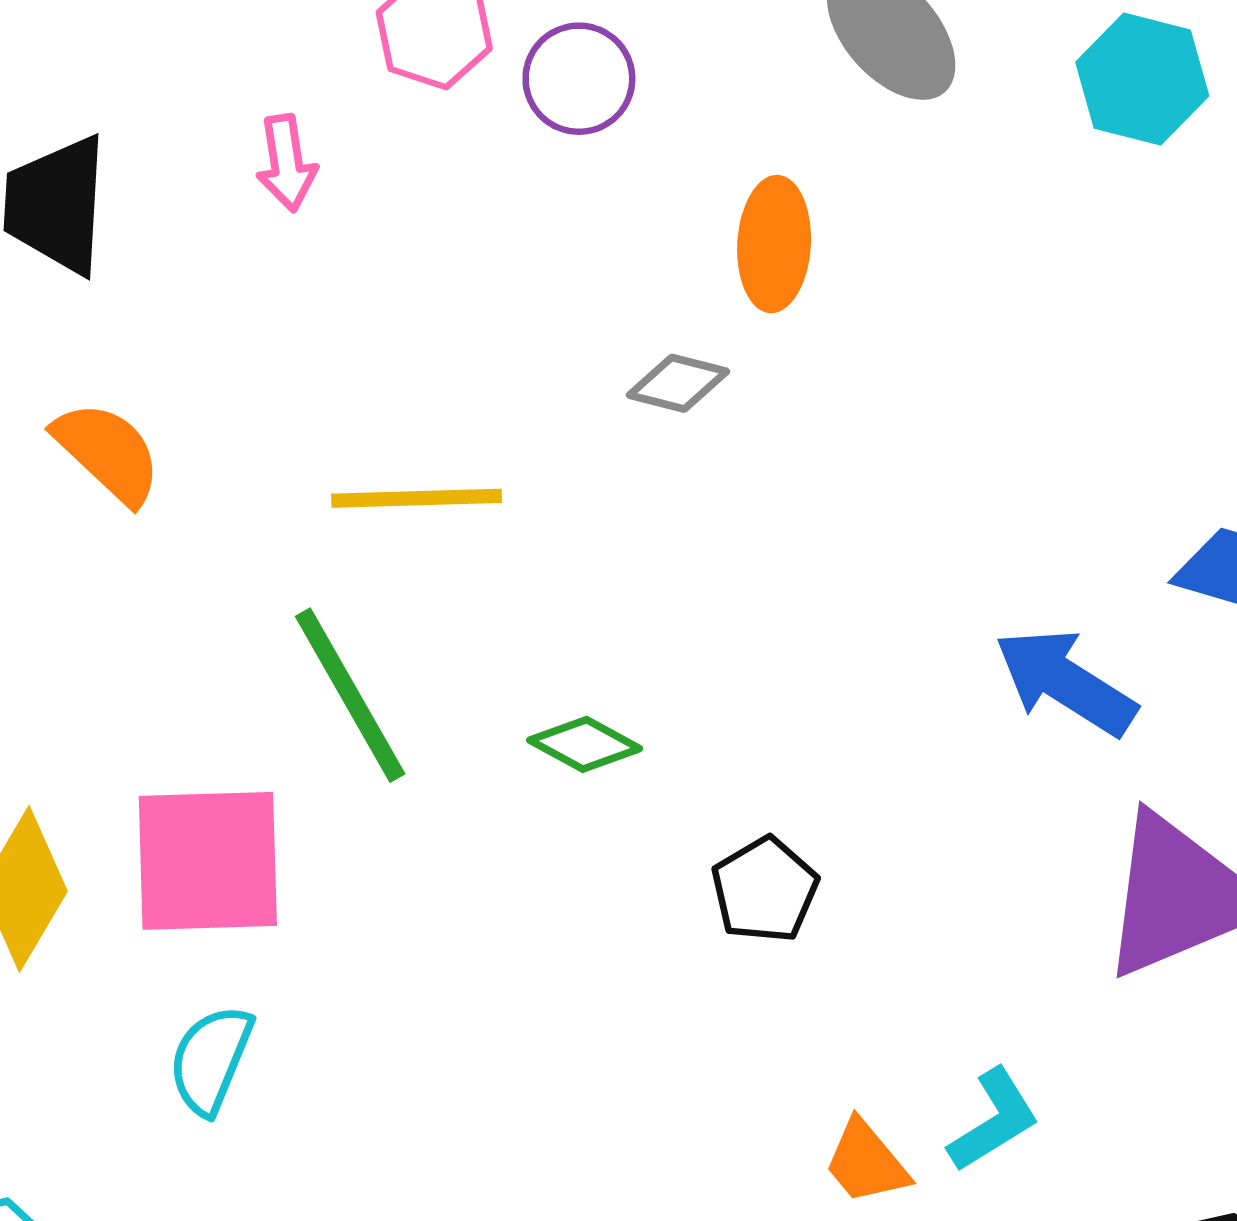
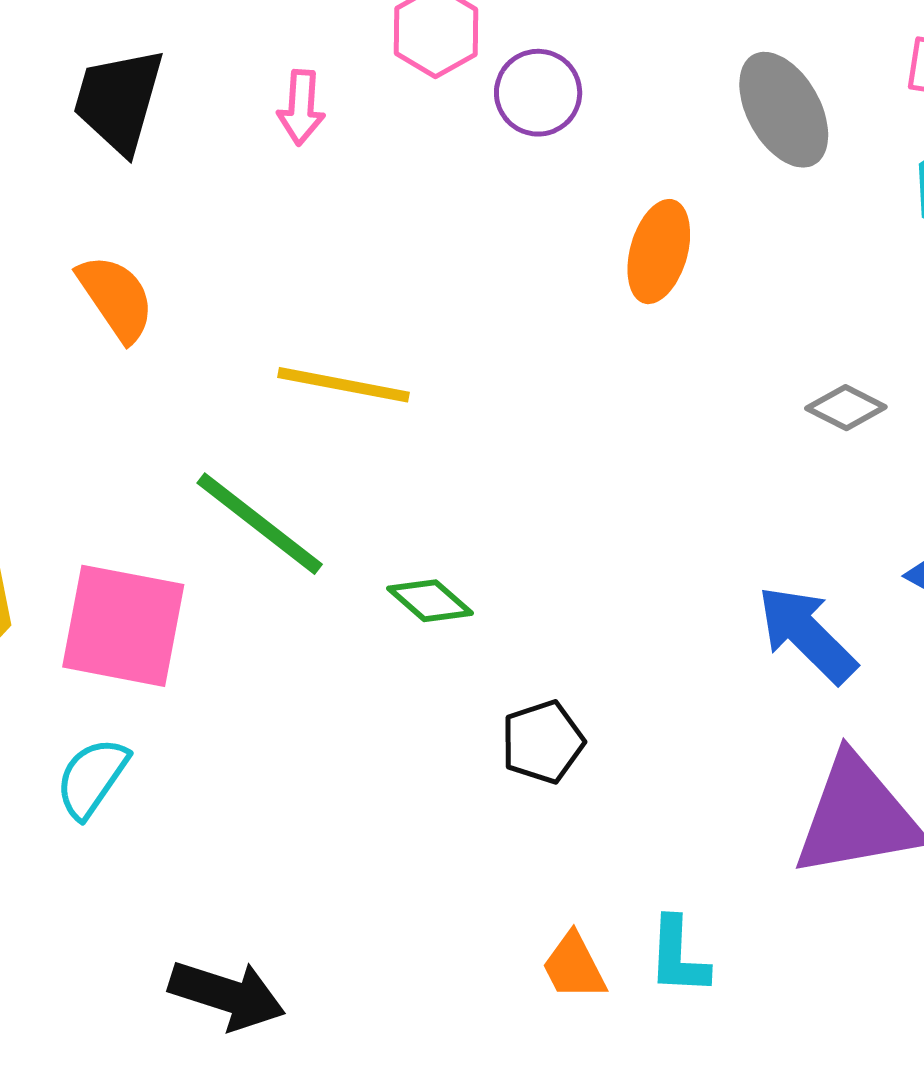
gray diamond: (678, 383) -> (846, 408), moved
green line: (350, 695) -> (260, 524), turned -35
cyan L-shape: (994, 1120) -> (678, 956), turned 112

